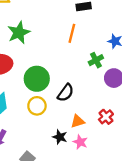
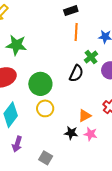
green star: (19, 33) -> (16, 45), turned -30
orange line: (72, 33) -> (76, 32), moved
black semicircle: (66, 93) -> (76, 73), moved

